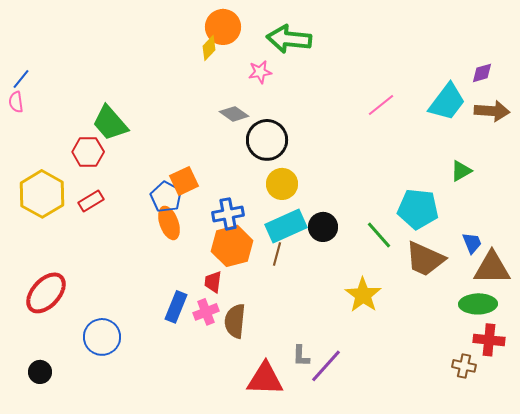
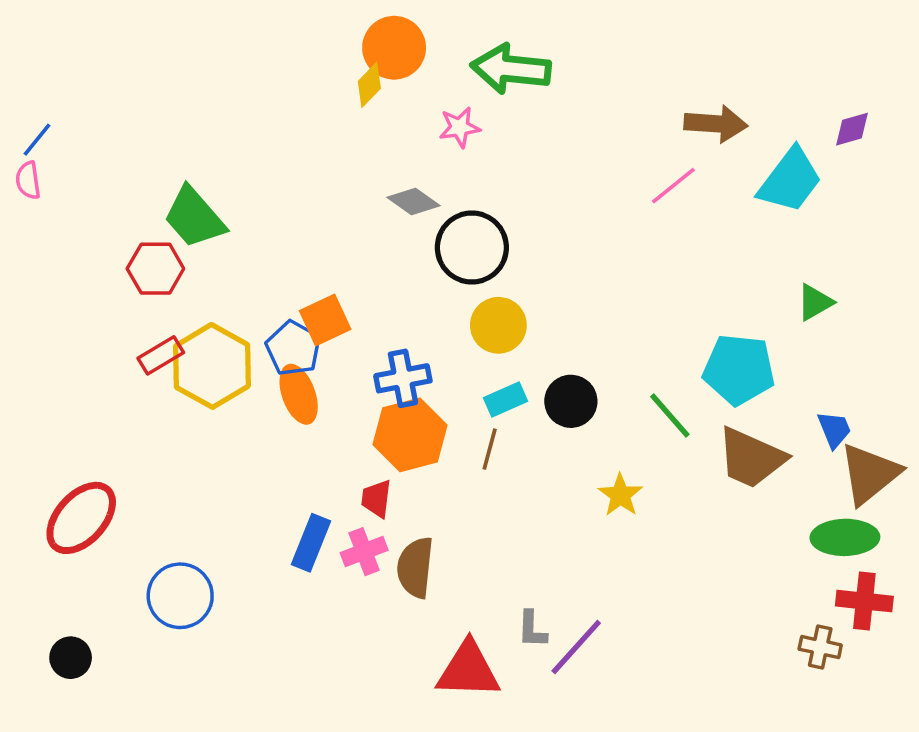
brown arrow: (492, 111) -> (716, 124), moved
yellow hexagon: (42, 194) -> (212, 366), moved
cyan rectangle: (286, 226) -> (505, 400), size x0.6
brown triangle: (492, 268) -> (870, 474), turned -39
yellow star: (363, 295) -> (620, 495), moved, size x0.7

